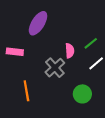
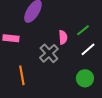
green circle: (82, 94) -> (85, 78), moved

